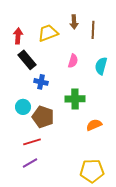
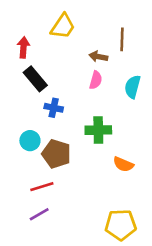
brown arrow: (74, 22) -> (98, 57), moved, turned 104
yellow trapezoid: (48, 33) -> (63, 26), moved, turned 145
orange semicircle: (94, 125) -> (123, 164), turned -133

